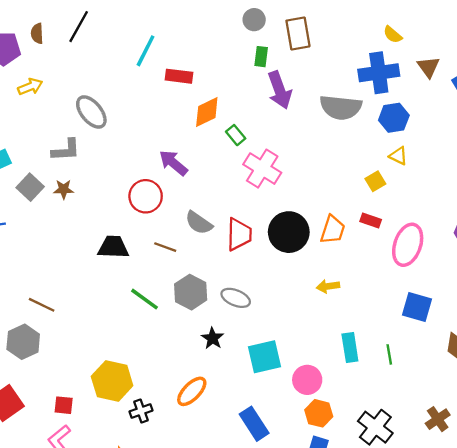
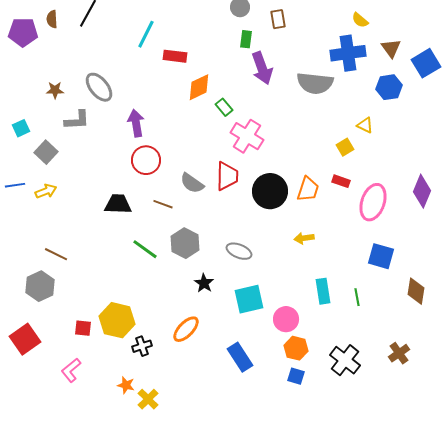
brown rectangle: (298, 33) -> (278, 19), size x0.7
yellow arrow: (30, 87) -> (46, 191), moved
blue hexagon: (394, 118) -> (389, 87), moved
purple arrow: (173, 163) -> (136, 123), moved, turned 40
brown star: (64, 189) -> (55, 90), moved
red trapezoid: (239, 234) -> (227, 176), moved
gray ellipse: (236, 298) -> (239, 251), moved
red square: (64, 405) -> (83, 328), moved

